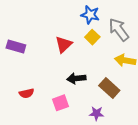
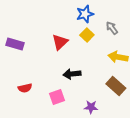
blue star: (90, 15) -> (85, 14), turned -30
gray arrow: (119, 30) -> (112, 28), size x0.6
brown rectangle: (109, 88) -> (116, 86), moved

